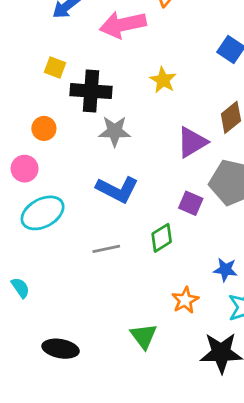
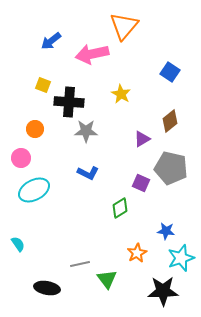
purple triangle: (192, 142) -> (142, 139), size x0.7
blue L-shape: (117, 189) -> (88, 173), size x0.7
gray line: (106, 249) -> (80, 264), moved

